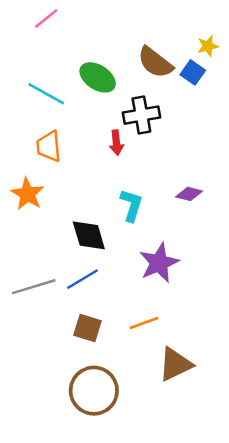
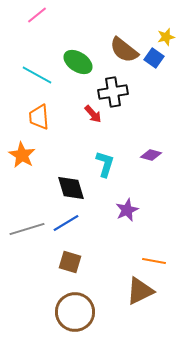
red arrow: (116, 143) -> (93, 114), turned -36
purple star: (159, 263) -> (127, 210), size x0.7
orange line: (144, 323) -> (154, 261), moved, turned 30

